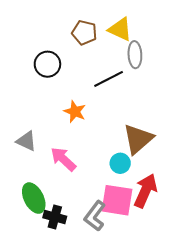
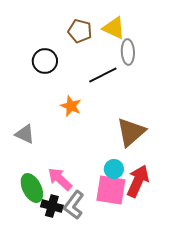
pink arrow: (63, 159) -> (60, 179), moved
cyan circle: (120, 163) -> (114, 169), moved
gray L-shape: (95, 216) -> (74, 205), moved

